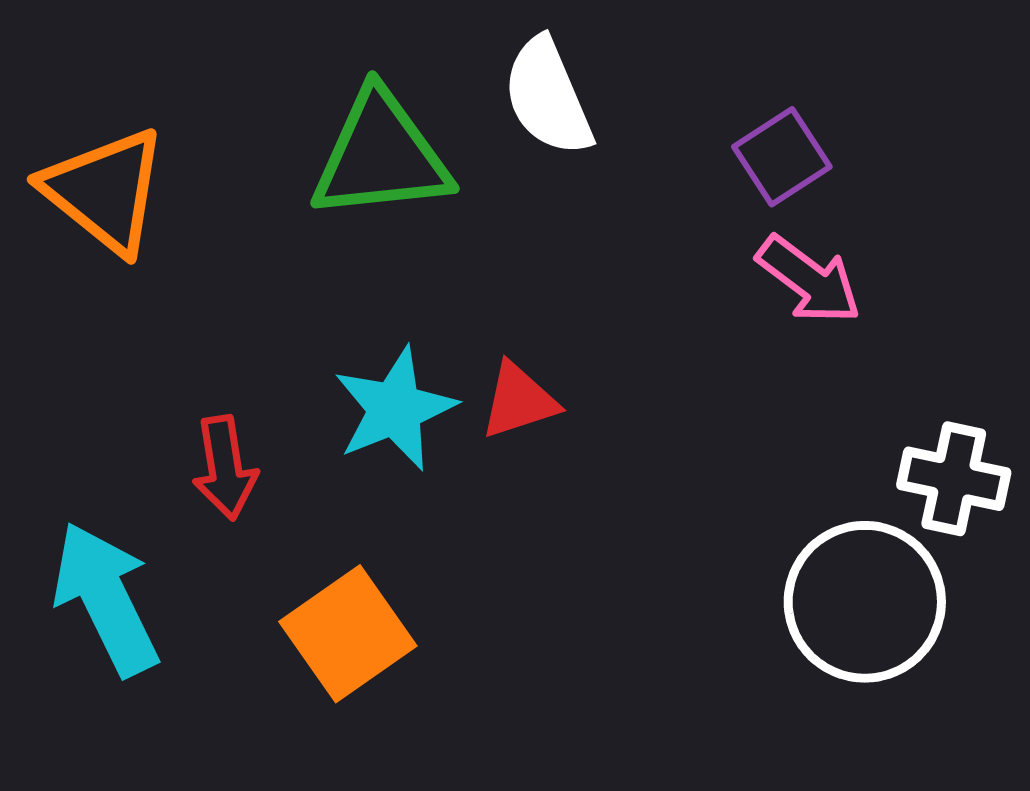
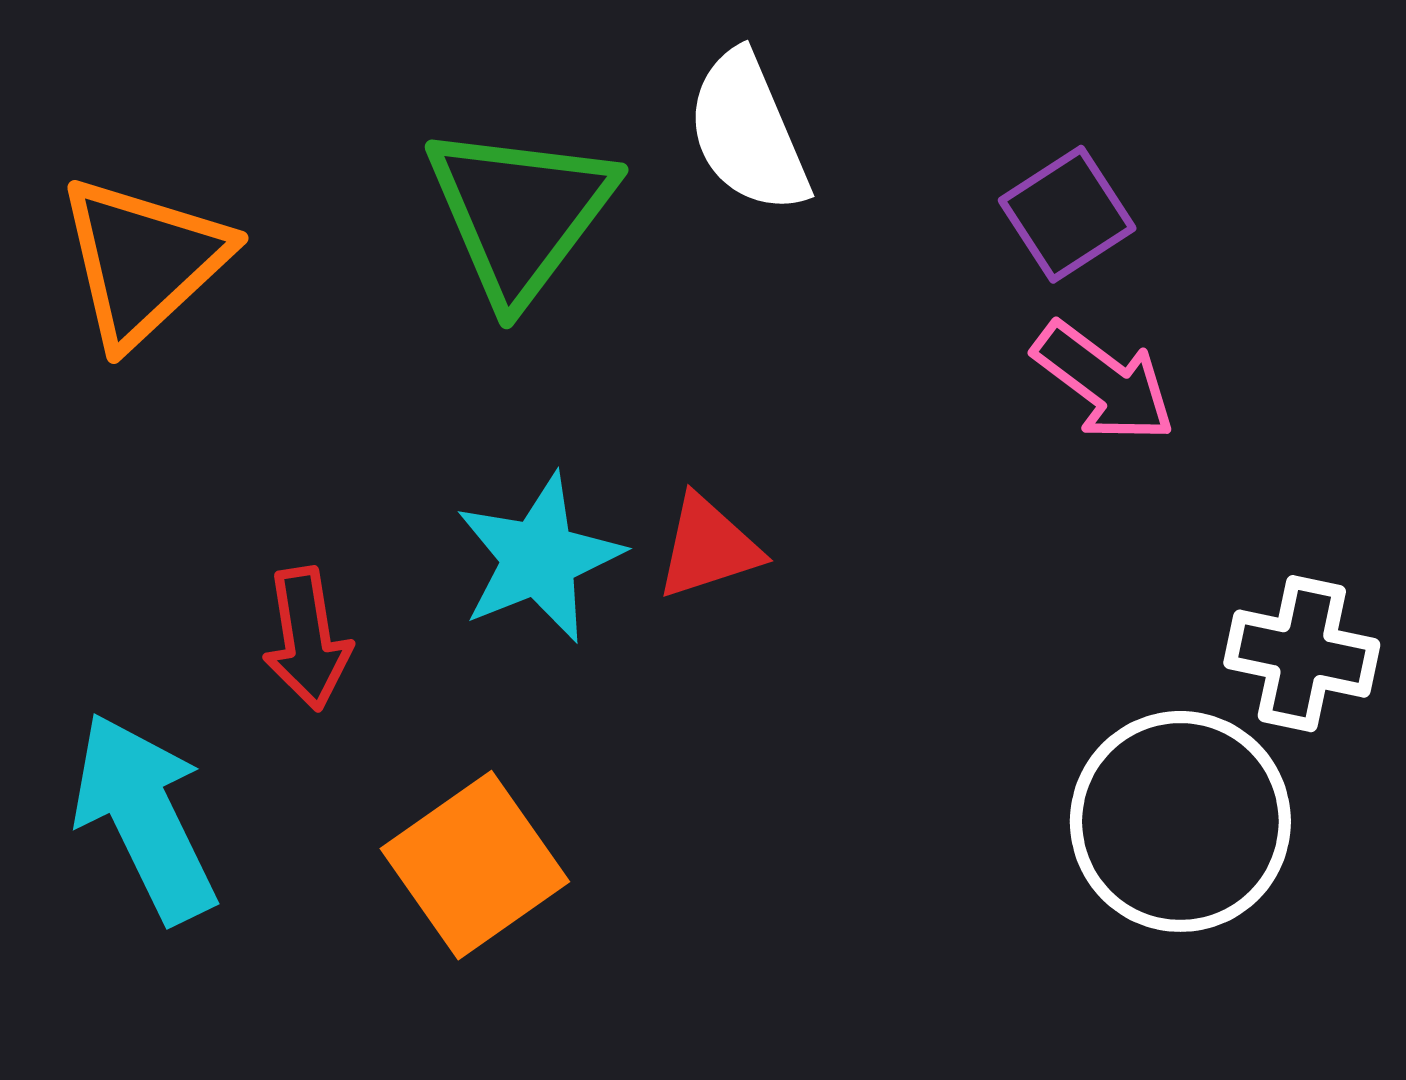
green triangle: (381, 156) -> (520, 213), turned -47
orange triangle: (105, 191) -> (143, 261), turned 38

